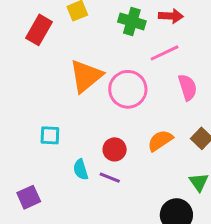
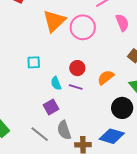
orange semicircle: (160, 141) -> (106, 77), moved
purple square: (29, 197) -> (51, 107), moved

